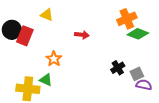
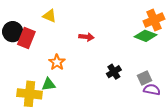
orange cross: (127, 19) -> (154, 20), moved
black cross: (118, 68) -> (114, 72), moved
green triangle: (46, 80) -> (49, 84), turned -32

